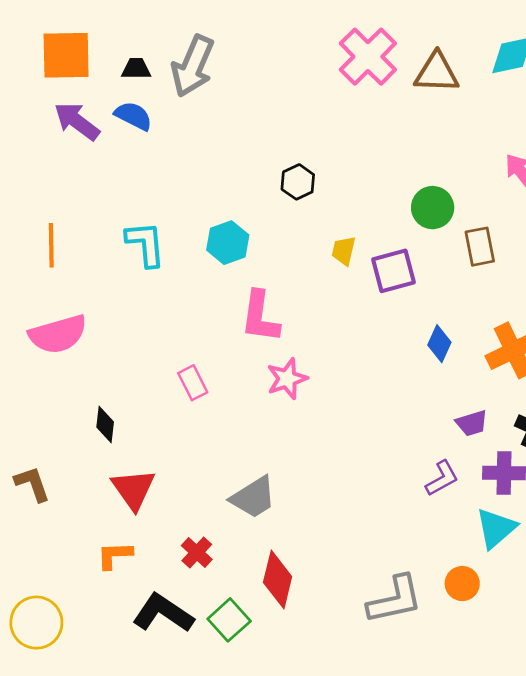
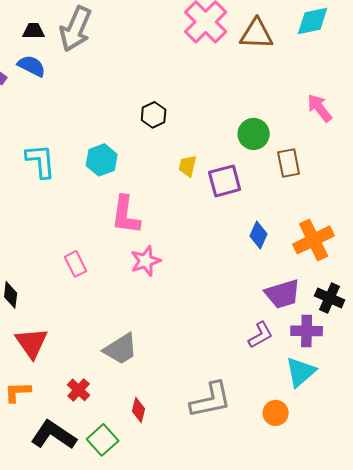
purple trapezoid: (472, 423) -> (283, 294), size x1.5
red diamond: (278, 579) -> (139, 410), size x0.6
gray L-shape: (395, 600) -> (211, 400), moved

